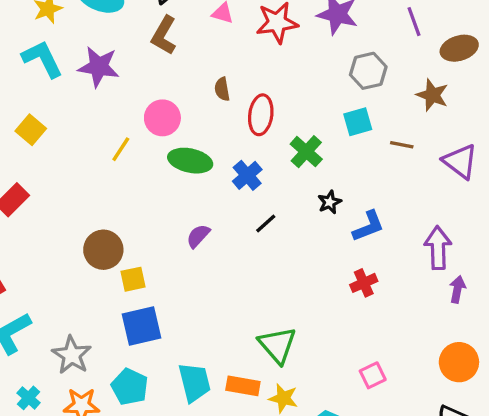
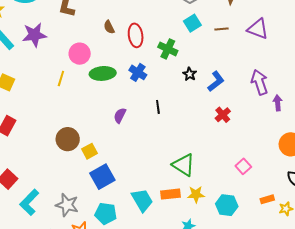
black line: (266, 224) -> (158, 107), moved, turned -40

